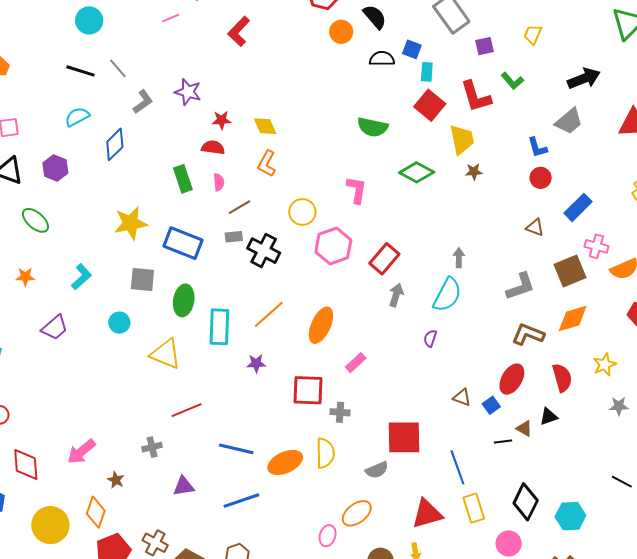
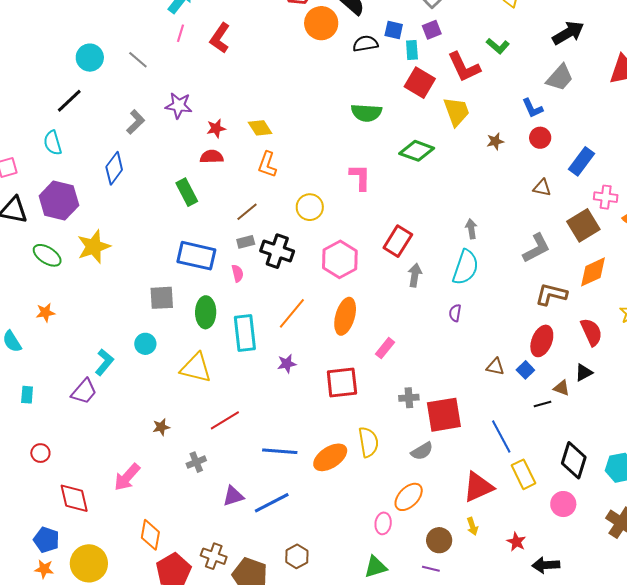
pink line: (171, 18) -> (181, 33), moved, turned -42
cyan circle: (89, 20) -> (90, 58), moved
orange circle: (341, 32) -> (321, 23), size x1.4
purple square: (484, 46) -> (432, 30), moved
gray line: (118, 68) -> (138, 60), moved
black line: (80, 71) -> (69, 101), turned -52
cyan semicircle: (77, 117) -> (53, 143), moved, turned -70
purple hexagon: (55, 168) -> (59, 201), size x1.5
brown star: (474, 172) -> (495, 141), moved
pink semicircle: (219, 182) -> (237, 273), moved
yellow star: (131, 223) -> (94, 247), moved
pink hexagon: (333, 246) -> (340, 259), moved
cyan L-shape: (81, 277) -> (104, 362), moved
purple trapezoid: (55, 328) -> (84, 391), moved
gray cross: (340, 412) -> (409, 398), moved
brown star: (116, 480) -> (161, 427), moved, turned -30
blue line: (241, 501) -> (272, 503), moved
yellow circle: (50, 525) -> (89, 563), moved

